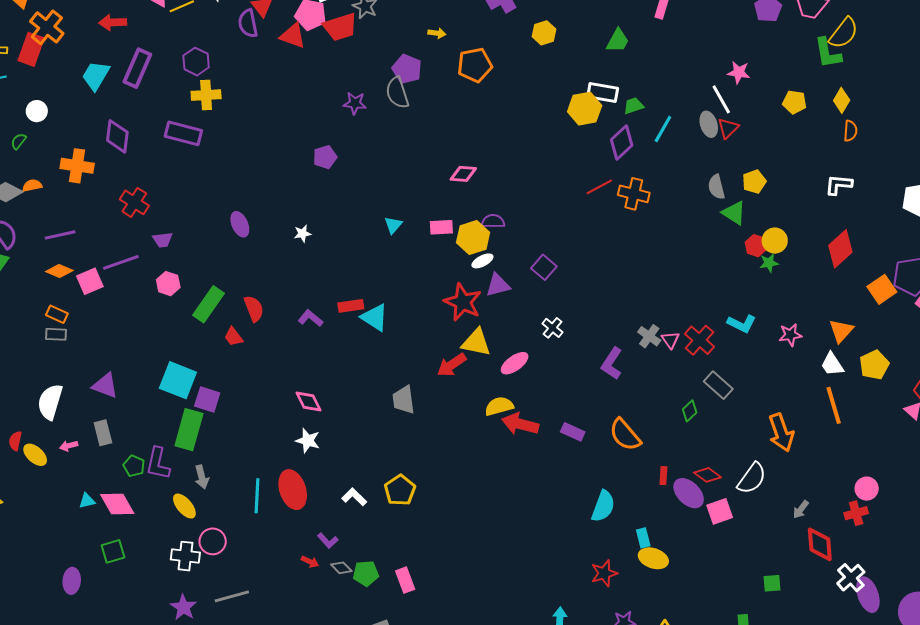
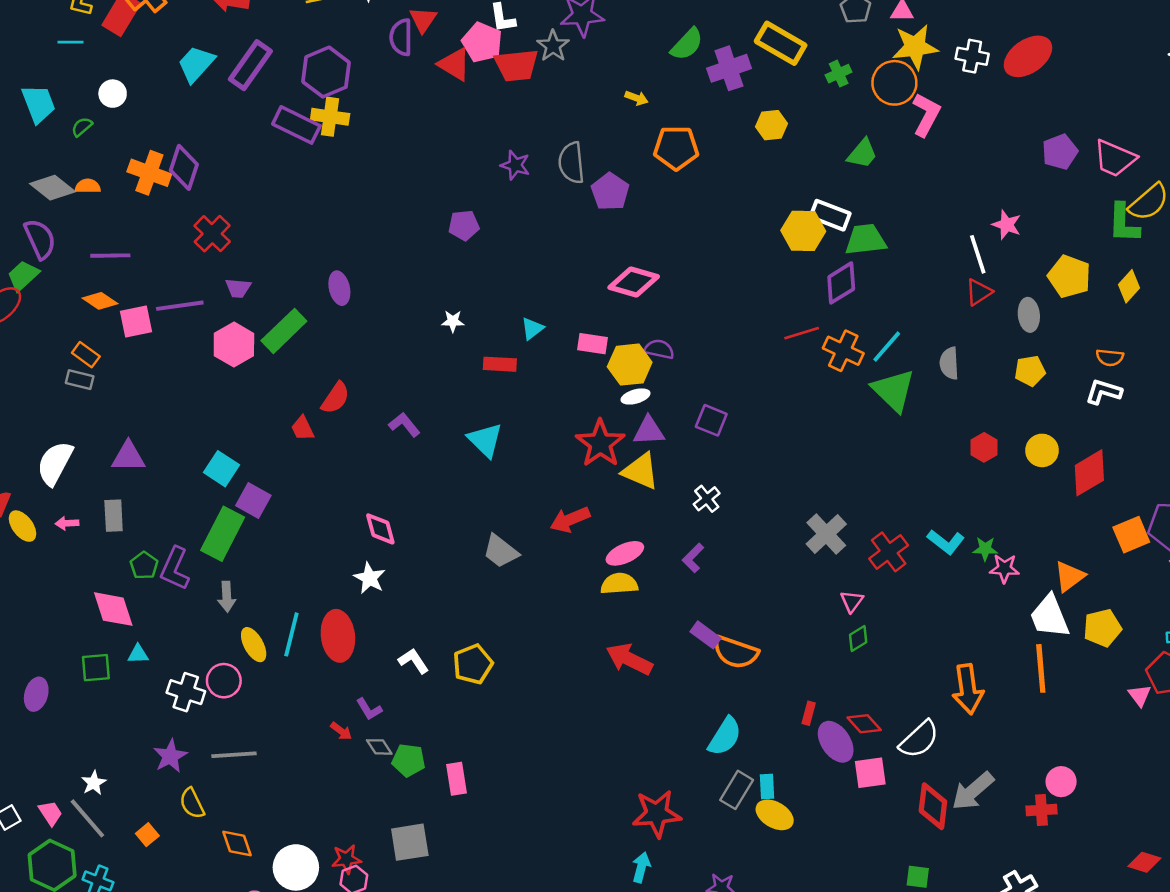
purple hexagon: (196, 62) -> (326, 72), size x1.4
purple pentagon: (407, 69) -> (610, 192), moved
yellow pentagon: (795, 102) -> (1069, 276), size x1.4
green trapezoid: (633, 106) -> (866, 240), size x1.6
gray ellipse: (709, 124) -> (1029, 315), moved
cyan line: (663, 129) -> (887, 347), moved
orange semicircle: (850, 131) -> (1110, 358), moved, turned 80
purple rectangle: (183, 133) -> (296, 125), moved
purple diamond: (117, 136) -> (184, 167), moved
pink diamond: (463, 174) -> (634, 282), size x1.4
yellow pentagon: (754, 182) -> (1030, 371), moved
green triangle: (734, 213) -> (893, 390), moved, size x1.4
white star: (302, 234) -> (453, 321), moved
yellow circle: (775, 241) -> (1042, 450), moved
green star: (769, 263) -> (985, 549), moved
purple square: (544, 267) -> (711, 420), turned -30
pink hexagon: (168, 284) -> (234, 345), size x1.4
green rectangle: (209, 304) -> (284, 331), moved
red rectangle: (351, 306) -> (500, 364), moved
red semicircle: (254, 309) -> (335, 398), turned 44
gray cross: (649, 336) -> (826, 534), size x1.4
pink triangle: (670, 340) -> (852, 601), moved
yellow triangle: (476, 342) -> (640, 471), moved
pink ellipse: (515, 363) -> (625, 553), moved
purple L-shape: (612, 363) -> (693, 558), moved, size x0.7
white trapezoid: (832, 364) -> (1050, 616), size x1.4
cyan square: (178, 380) -> (222, 469), size x0.7
gray rectangle: (718, 385) -> (737, 790), moved, turned 68
purple triangle: (105, 386) -> (128, 457), turned -32
gray trapezoid: (404, 400) -> (501, 551), turned -56
red arrow: (520, 424) -> (629, 659), moved
orange semicircle: (625, 435) -> (735, 652), moved, turned -42
cyan triangle: (87, 501) -> (138, 654), moved
yellow ellipse: (184, 506) -> (254, 645), moved
gray arrow: (801, 509) -> (973, 791), size x1.8
red diamond: (820, 544) -> (933, 806), moved
red star: (604, 573) -> (657, 814), moved, size x1.4

